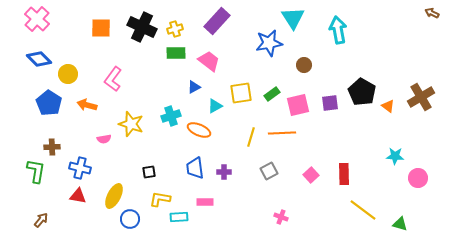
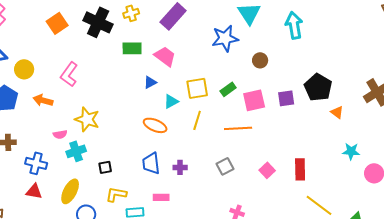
orange square: (101, 28) -> (57, 23), turned -35
yellow cross: (175, 29) -> (131, 13), moved
orange triangle: (388, 106) -> (337, 112), moved
cyan cross: (171, 116) -> (76, 151), moved
yellow line: (251, 137) -> (197, 120), moved

